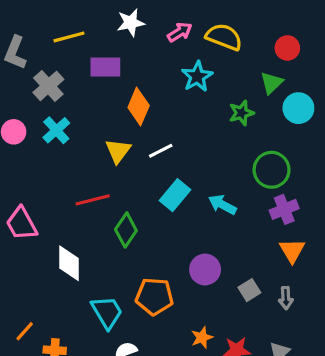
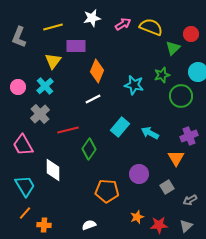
cyan star: (197, 76) -> (134, 85), moved, turned -30
green triangle: (272, 83) -> (173, 48), moved
gray cross: (48, 86) -> (40, 114), moved
yellow triangle: (118, 151) -> (53, 61), moved
white line: (161, 151) -> (93, 99), moved
green circle: (272, 170) -> (181, 96), moved
orange triangle: (292, 251) -> (176, 158), moved
gray arrow: (286, 298) -> (190, 200), moved, turned 64
cyan trapezoid: (107, 312) -> (25, 186), moved

